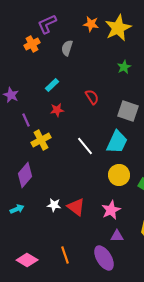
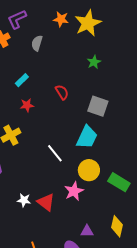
white line: (85, 146) -> (55, 153), moved
pink star: (111, 210) -> (74, 191), moved

